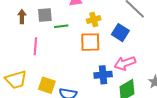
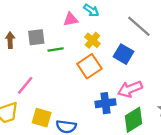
yellow cross: (94, 19) -> (92, 40), turned -32
orange square: (90, 42) -> (89, 66), turned -30
pink line: (35, 46) -> (25, 85), moved, turned 36

